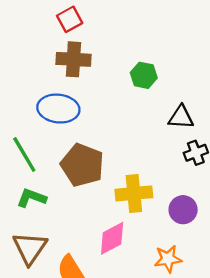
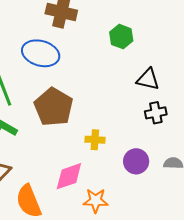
yellow cross: (134, 193) -> (95, 140), size x0.6
orange star: (168, 259) -> (96, 201), moved

